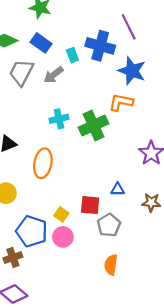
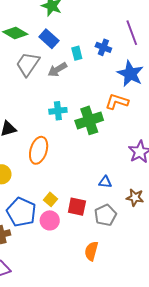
blue cross: (100, 46) -> (103, 47), size x0.6
red square: (90, 205) -> (77, 207), moved
gray pentagon: (109, 225) -> (105, 215), moved

